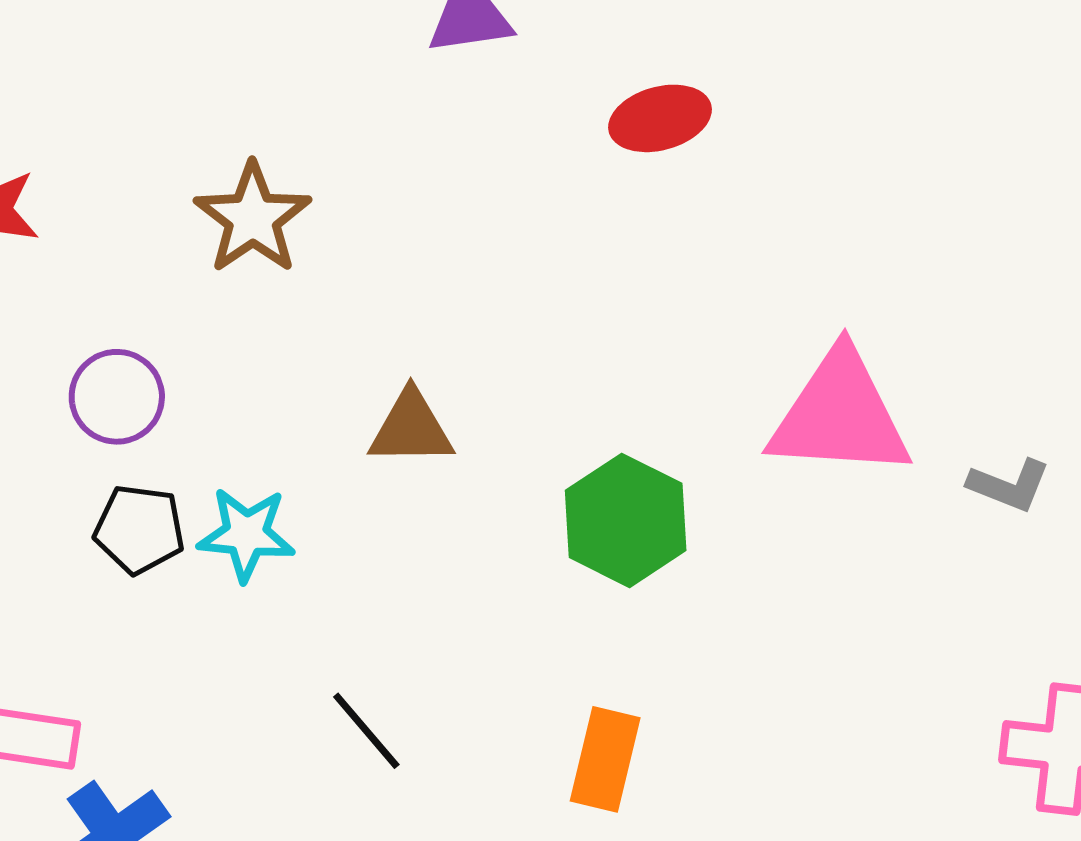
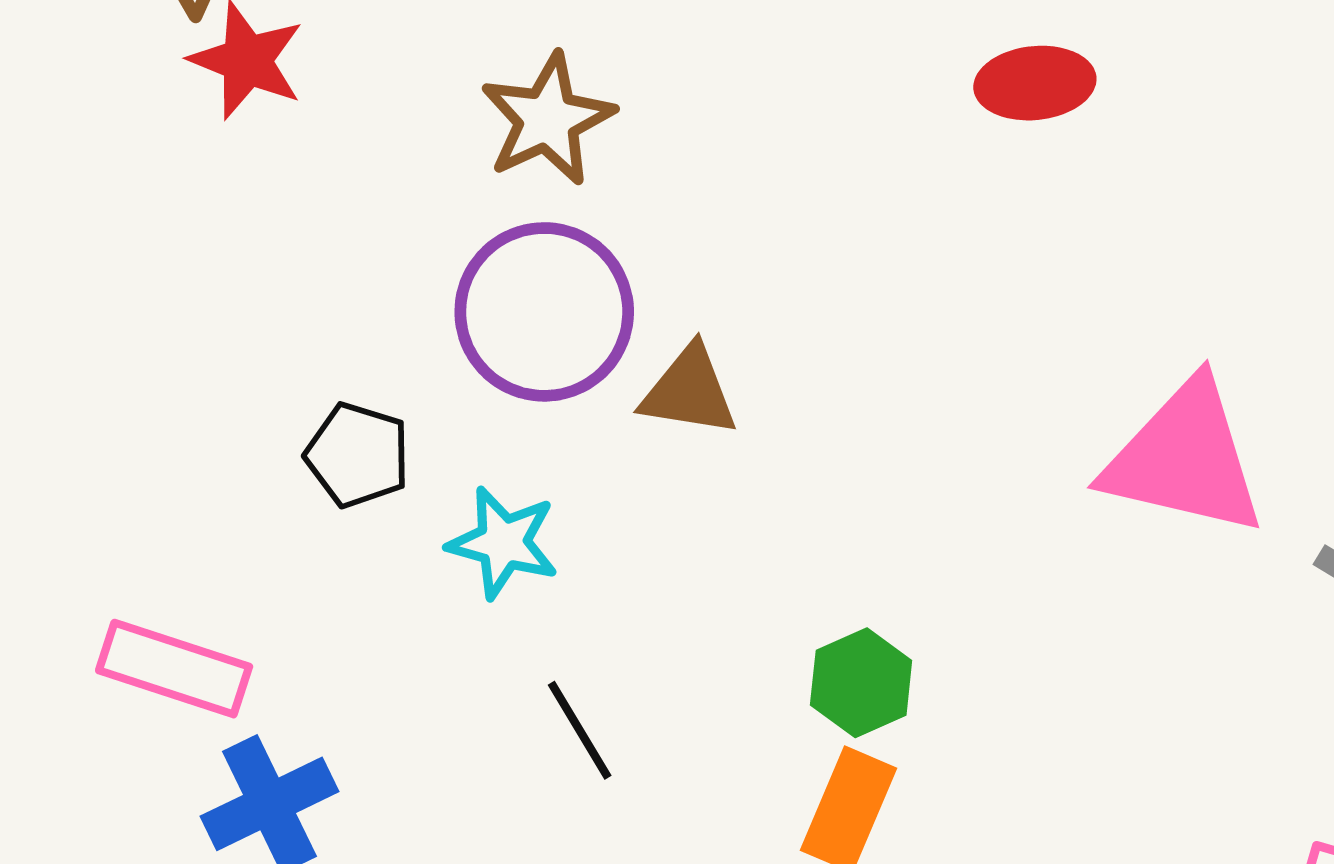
purple circle: (117, 397) -> (544, 312), moved, size x1.6
green hexagon: (626, 520) -> (861, 683), moved, size x0.7
cyan star: (246, 534) -> (503, 543), moved

